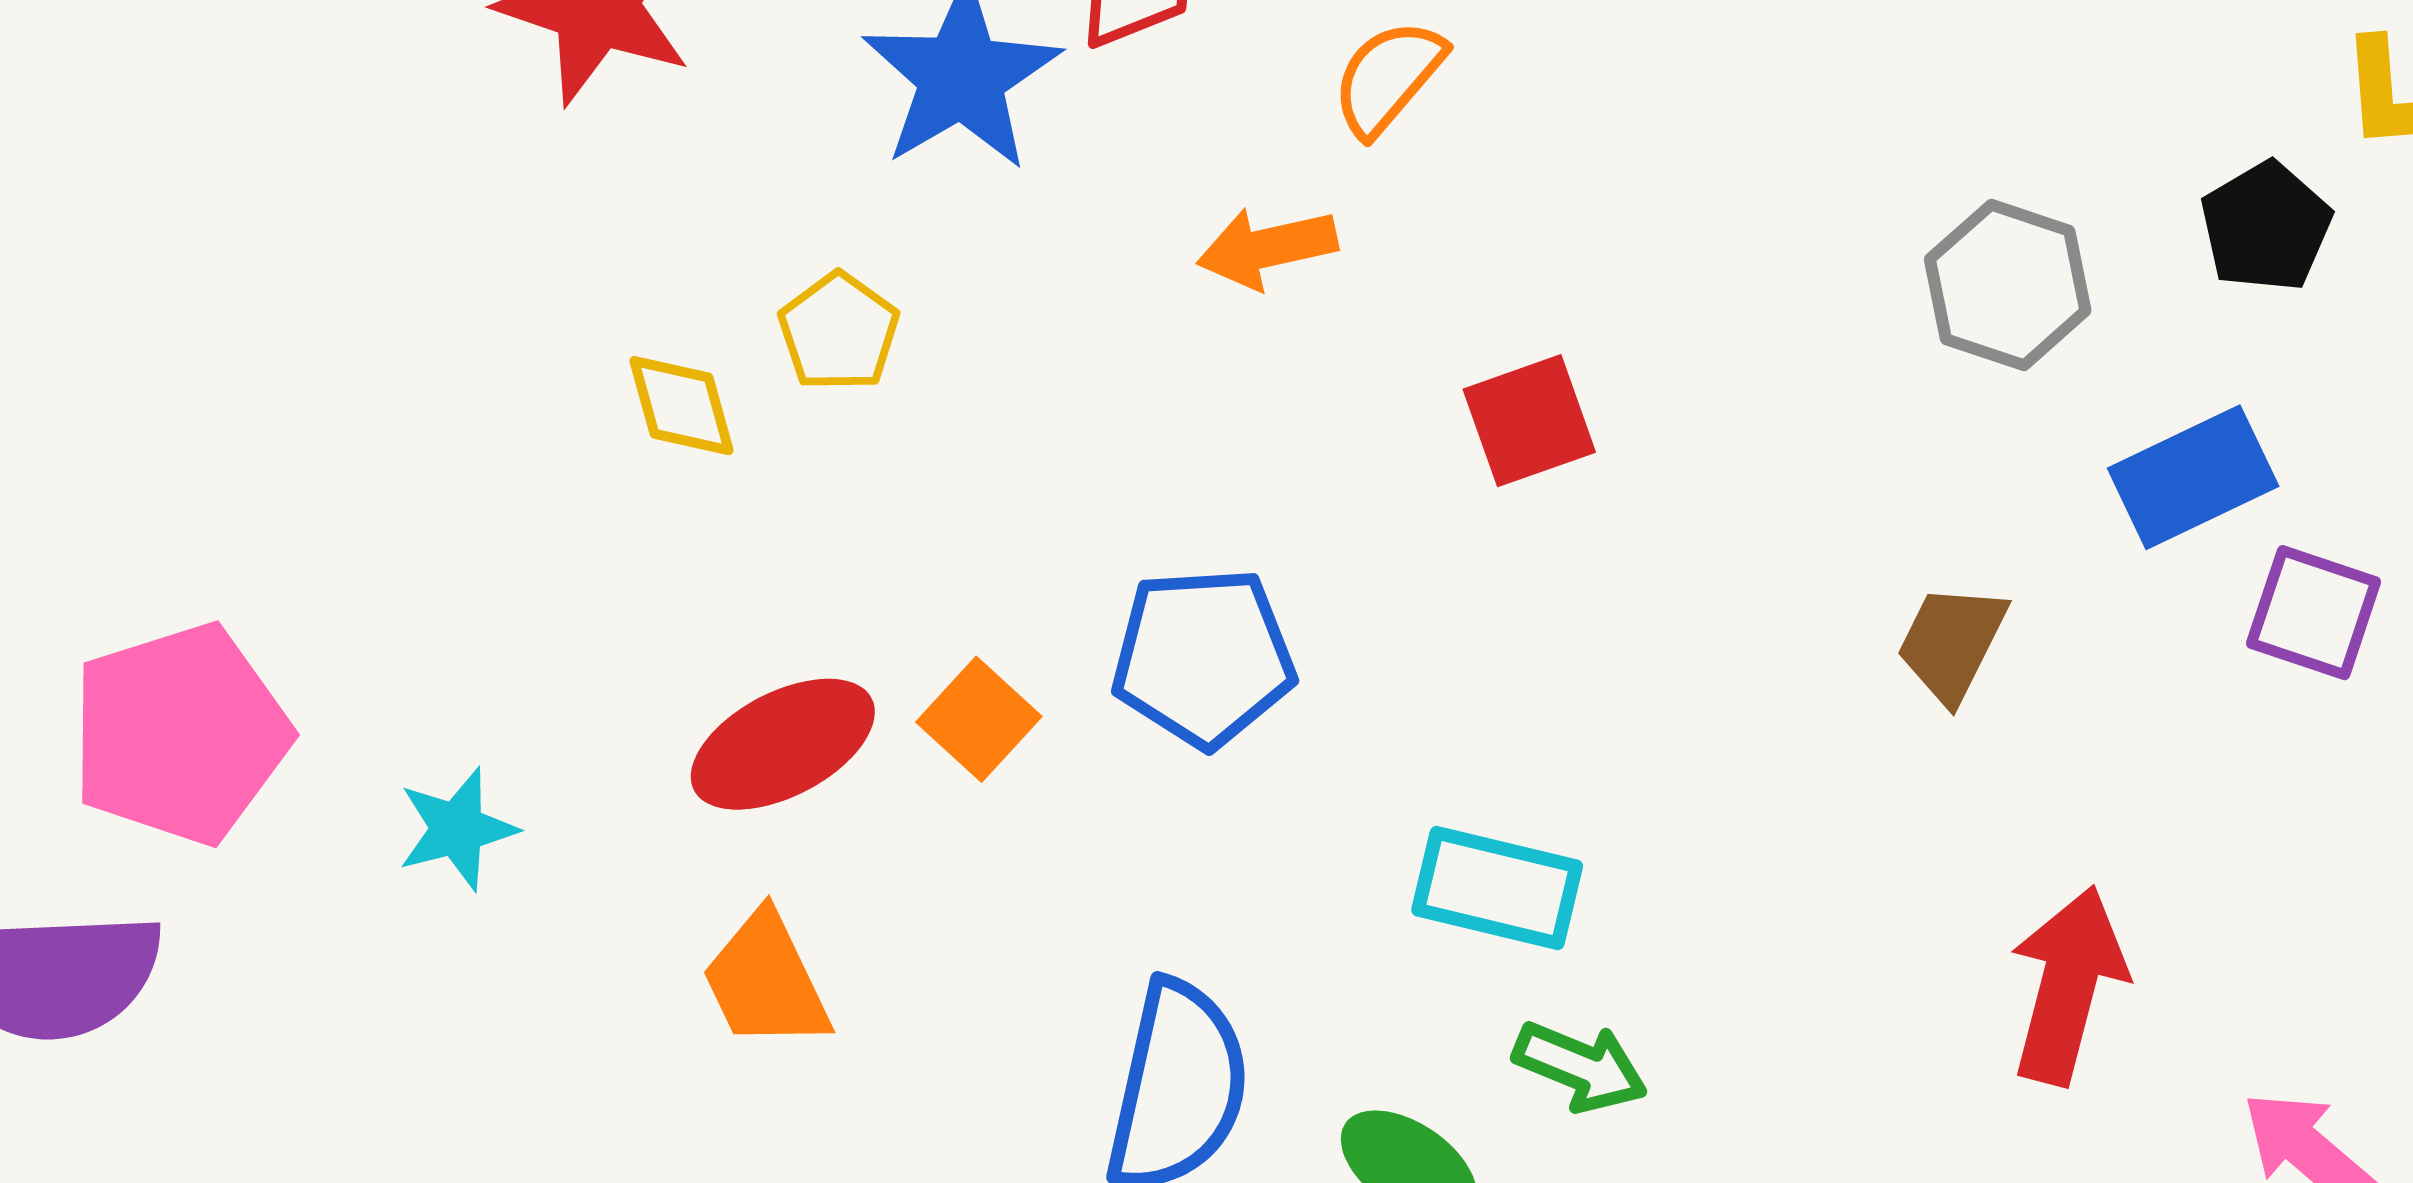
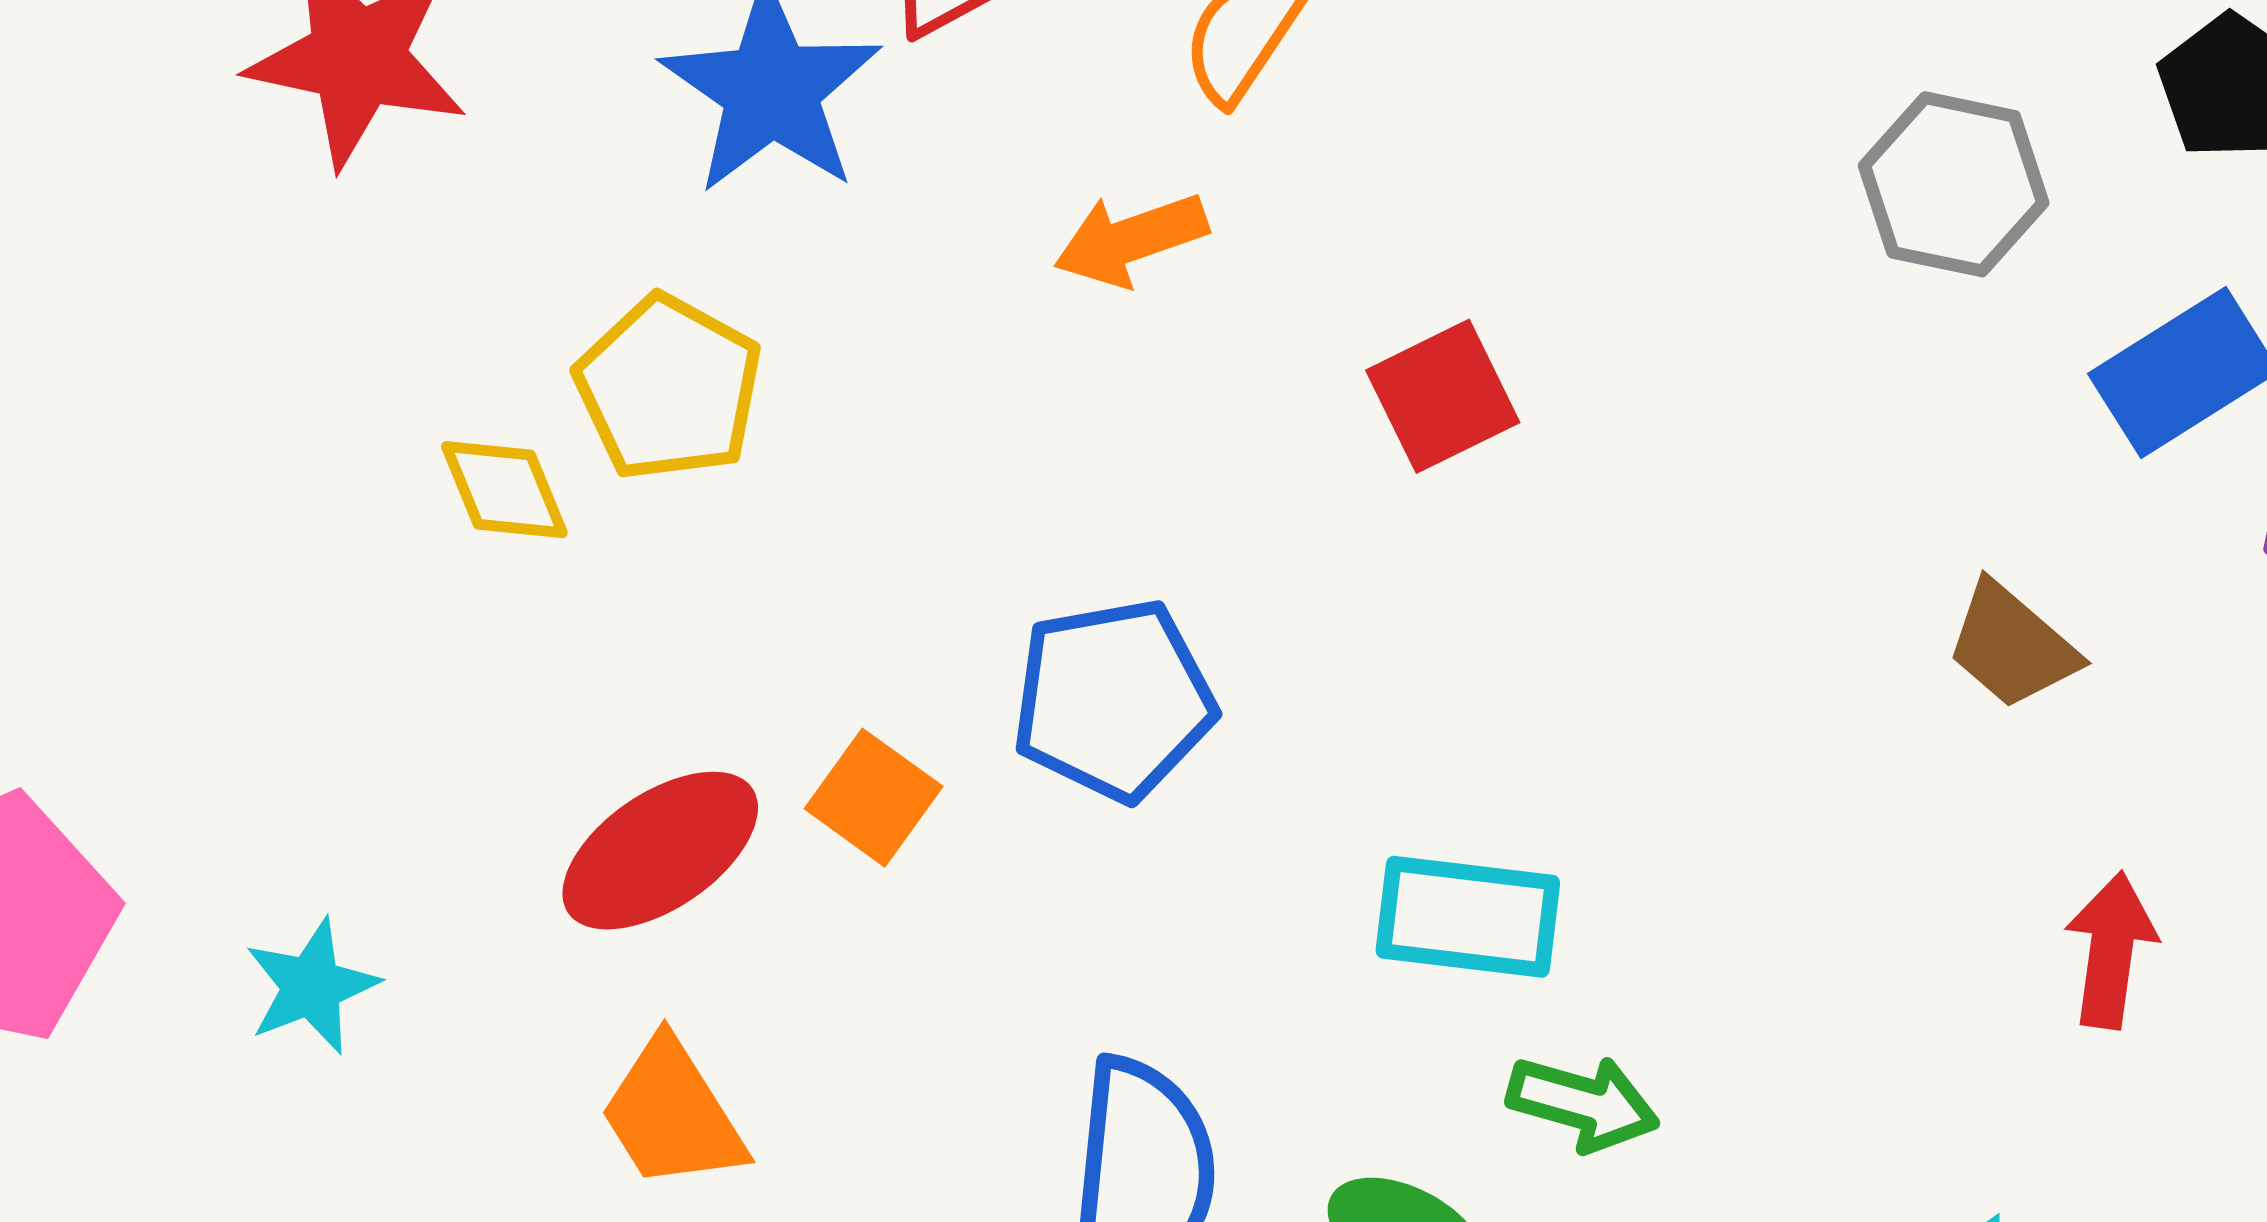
yellow pentagon: (839, 332) -> (669, 388), size x1.4
brown trapezoid: (1952, 643) -> (2012, 646), moved, turned -69
red arrow: (2068, 985) -> (2111, 950), size x0.7

